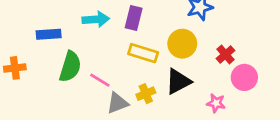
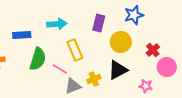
purple rectangle: (134, 18) -> (99, 23), moved
yellow rectangle: (143, 53) -> (75, 50), moved, turned 50

